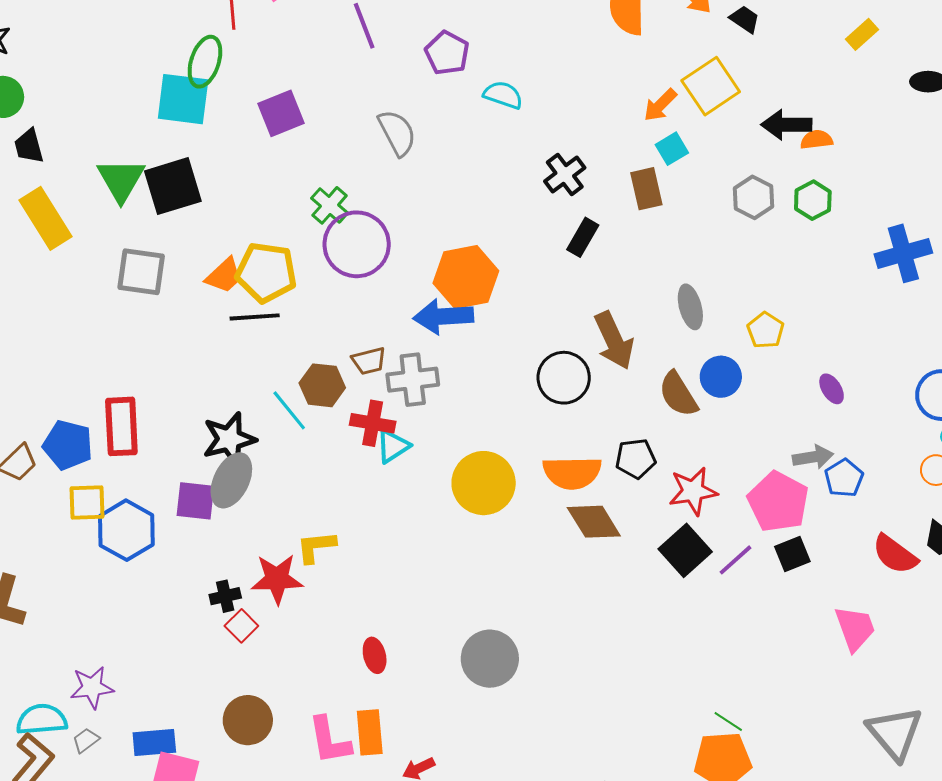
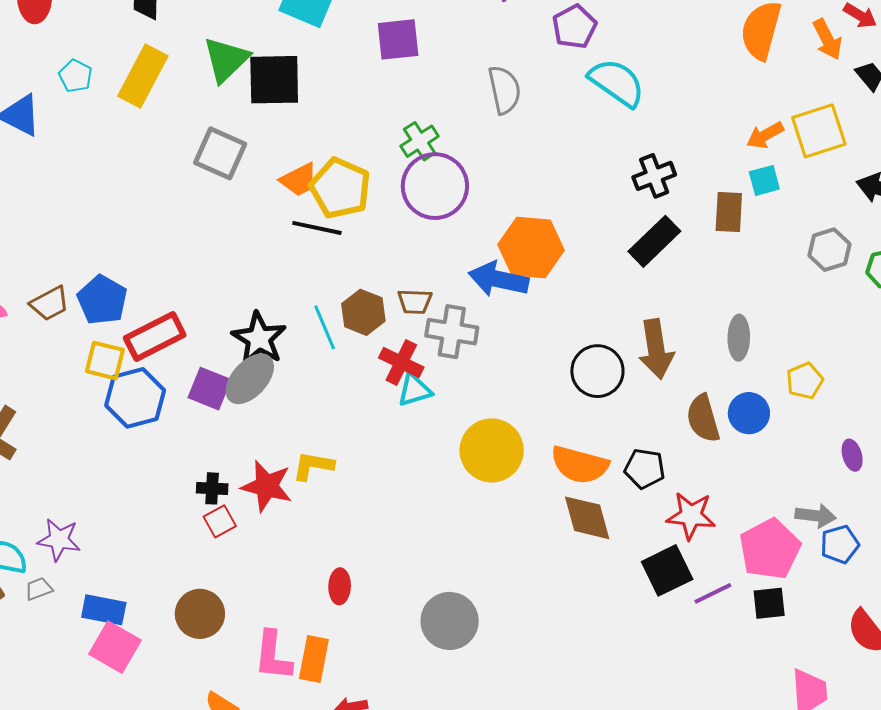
cyan semicircle: (503, 95) -> (617, 83), size x1.5
yellow rectangle: (46, 218) -> (143, 76), turned 44
black rectangle: (583, 237) -> (654, 241), size x1.4
red rectangle: (121, 426) -> (155, 337), moved, turned 50
black star: (229, 439) -> (259, 339), turned 30

